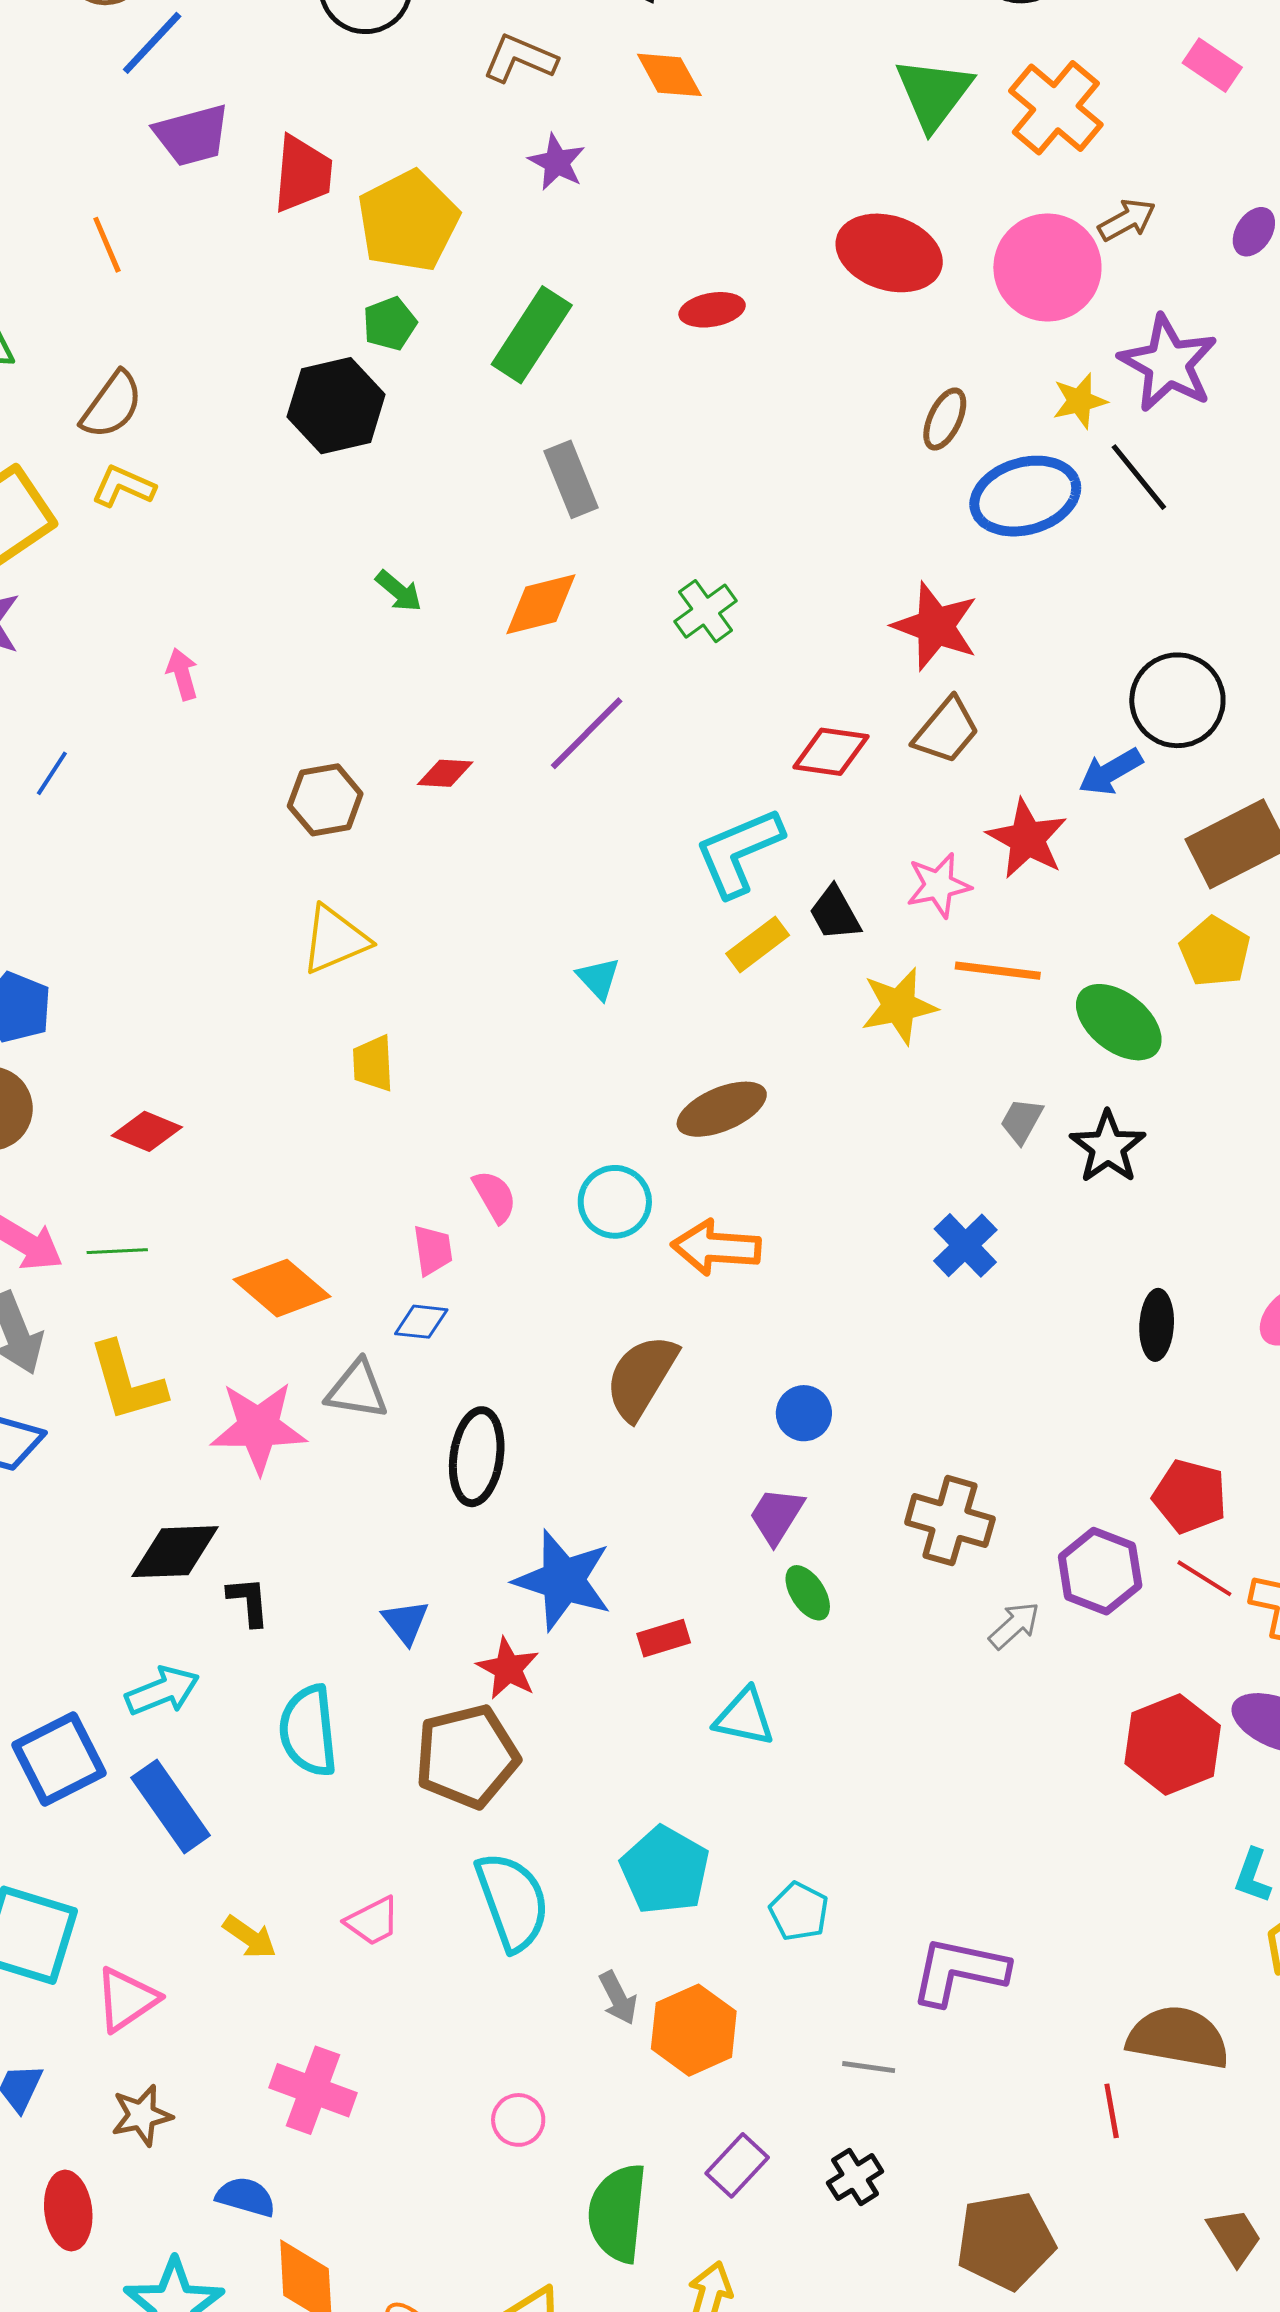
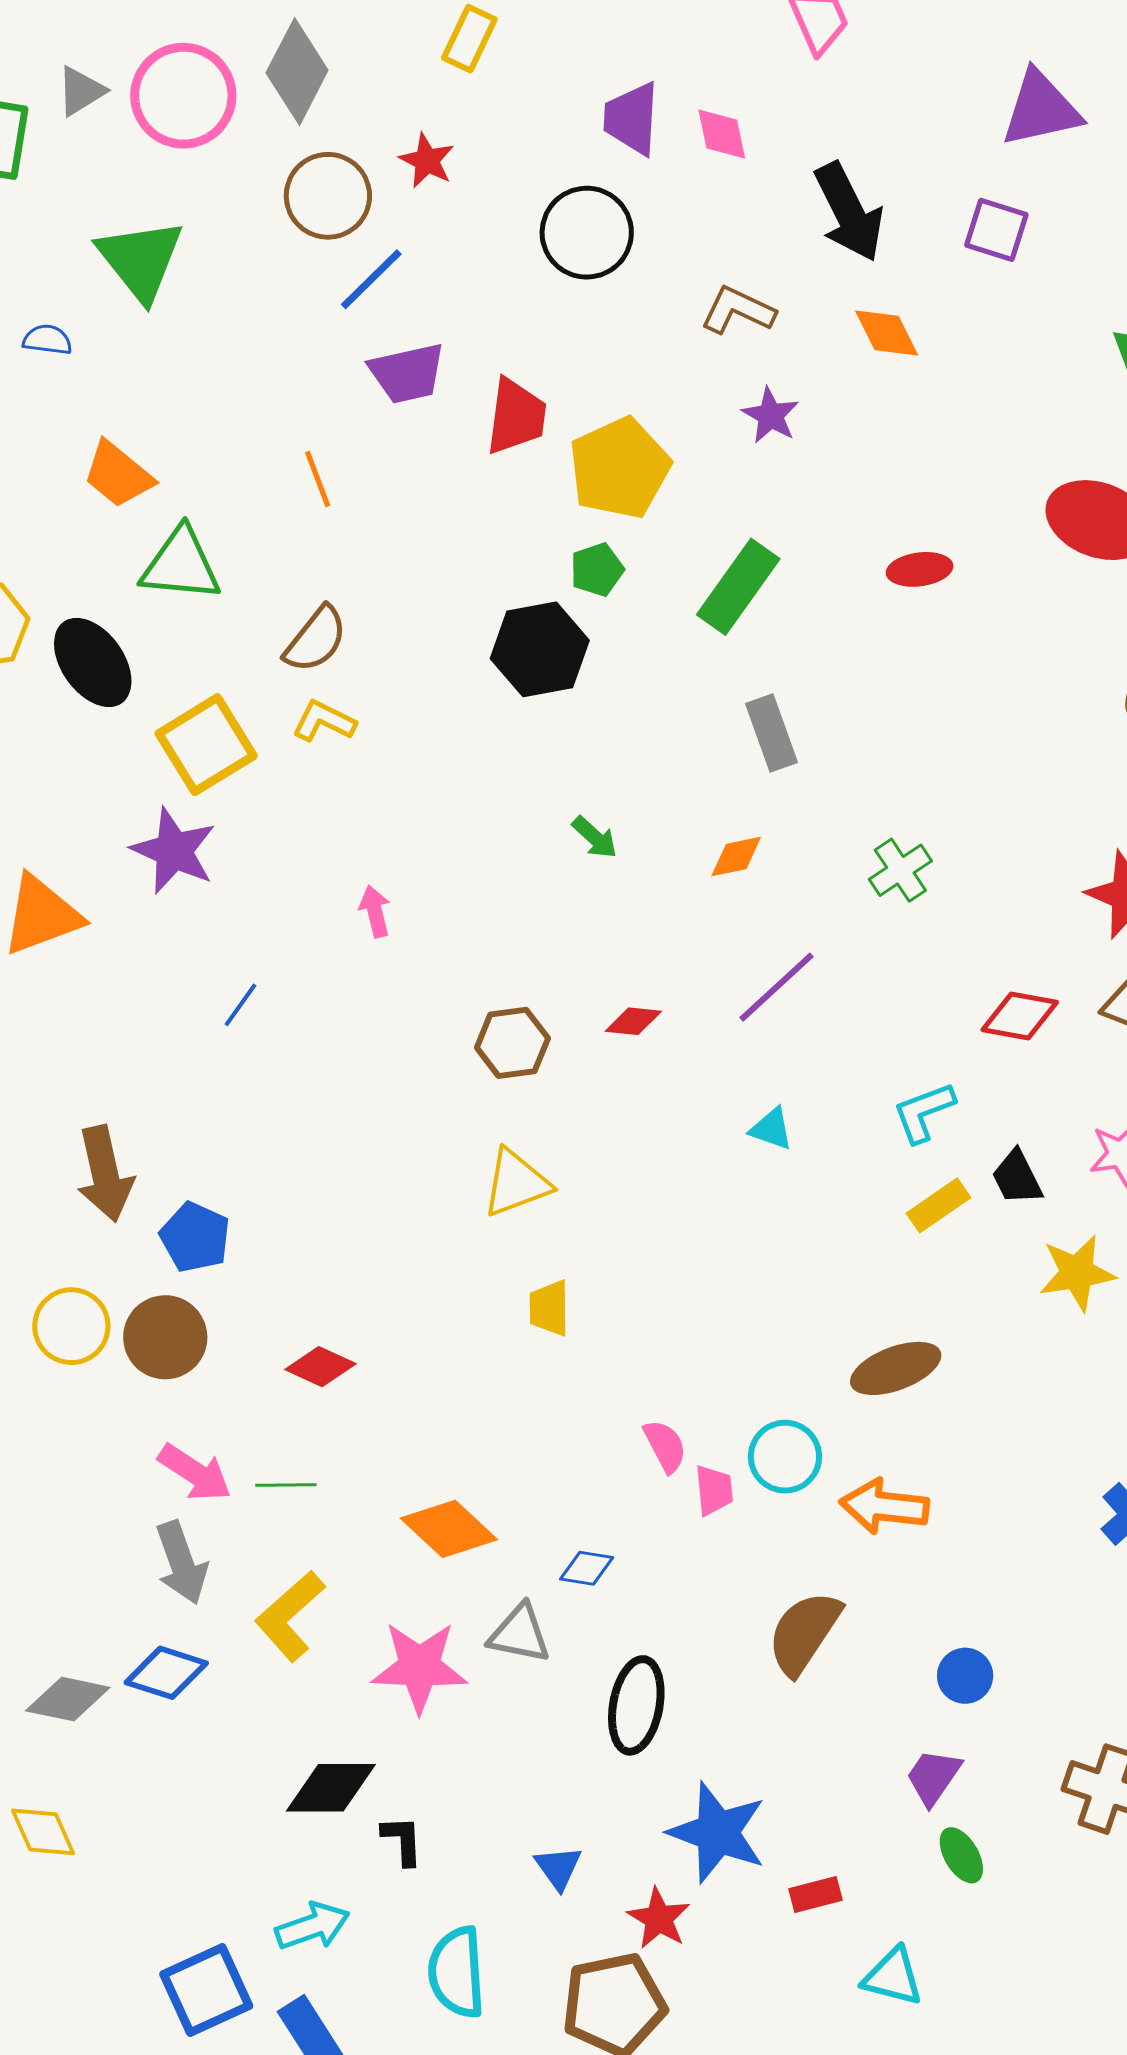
orange diamond: (541, 604) -> (736, 856), size x0.7
cyan L-shape: (739, 852) -> (924, 1112), size x0.7
cyan triangle: (598, 978) -> (771, 1129), moved, turned -30
pink trapezoid: (433, 1250) -> (714, 1490), moved
yellow L-shape: (127, 1382) -> (290, 1616), turned 62

